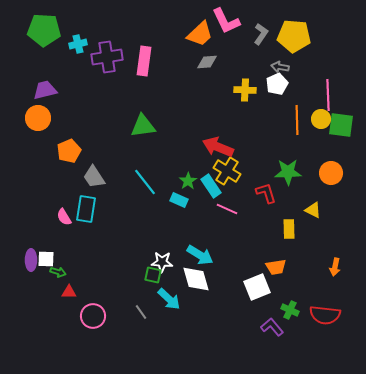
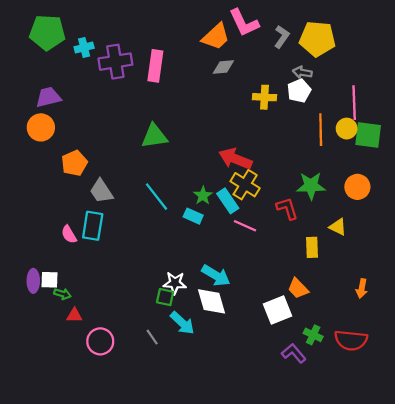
orange trapezoid: (276, 267) -> (298, 288), turned 55

